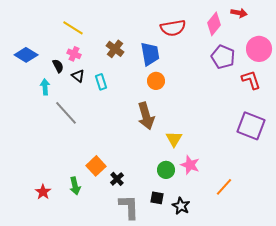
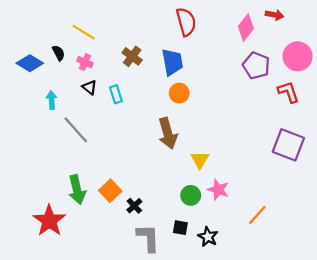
red semicircle: (173, 28) -> (186, 22), moved, turned -95
black semicircle: (58, 66) -> (59, 53), moved
green arrow: (75, 186) -> (77, 190), moved, size x1.4
red star: (43, 192) -> (49, 221), size x1.8

